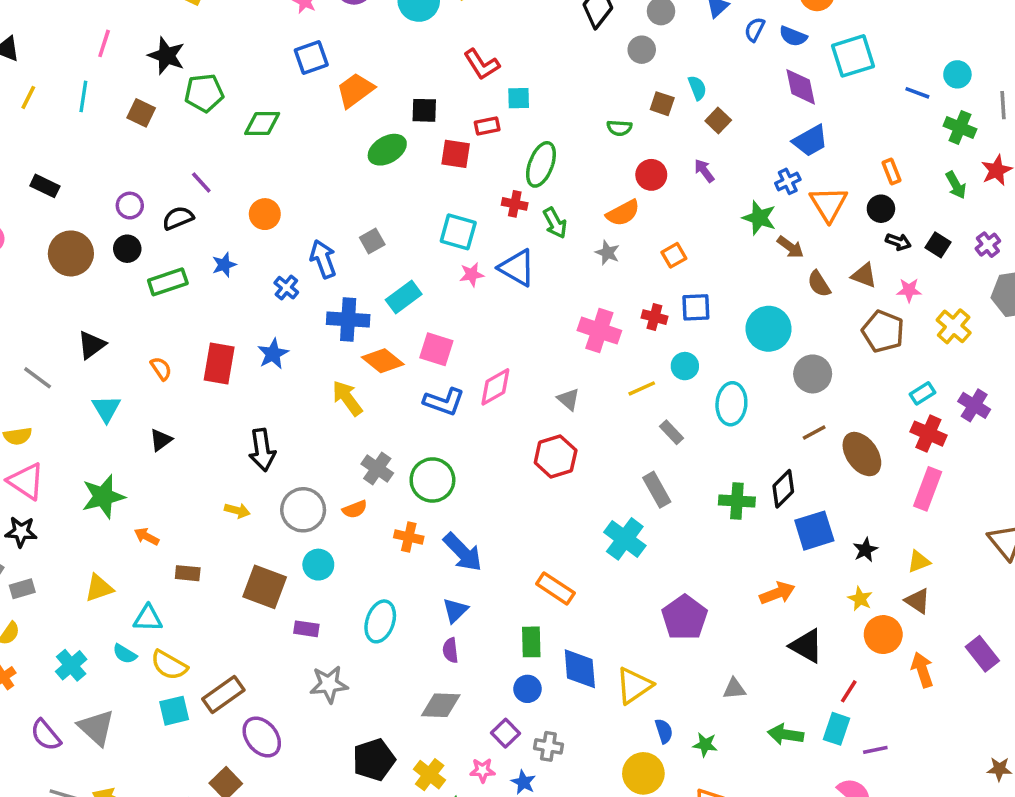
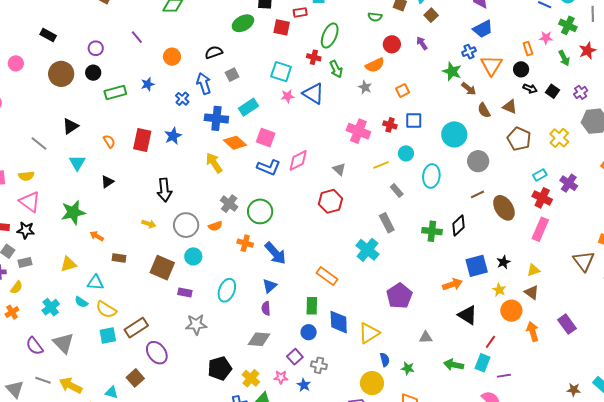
black semicircle: (178, 218) -> (214, 52), moved
pink star: (909, 290) -> (546, 38), moved
blue square: (814, 531) -> (477, 266), moved

